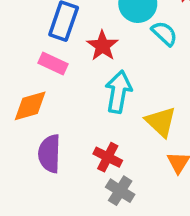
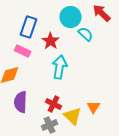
yellow triangle: (161, 122) -> (73, 116), moved
gray cross: (120, 191) -> (50, 125), moved, turned 35

